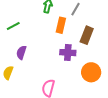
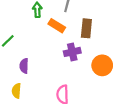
orange rectangle: (61, 25) -> (57, 26), turned -56

